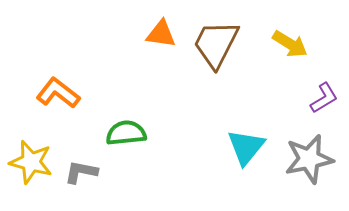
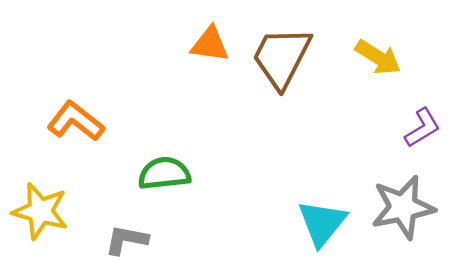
cyan triangle: (246, 147) -> (322, 223), moved
gray L-shape: (81, 172) -> (126, 240), moved

